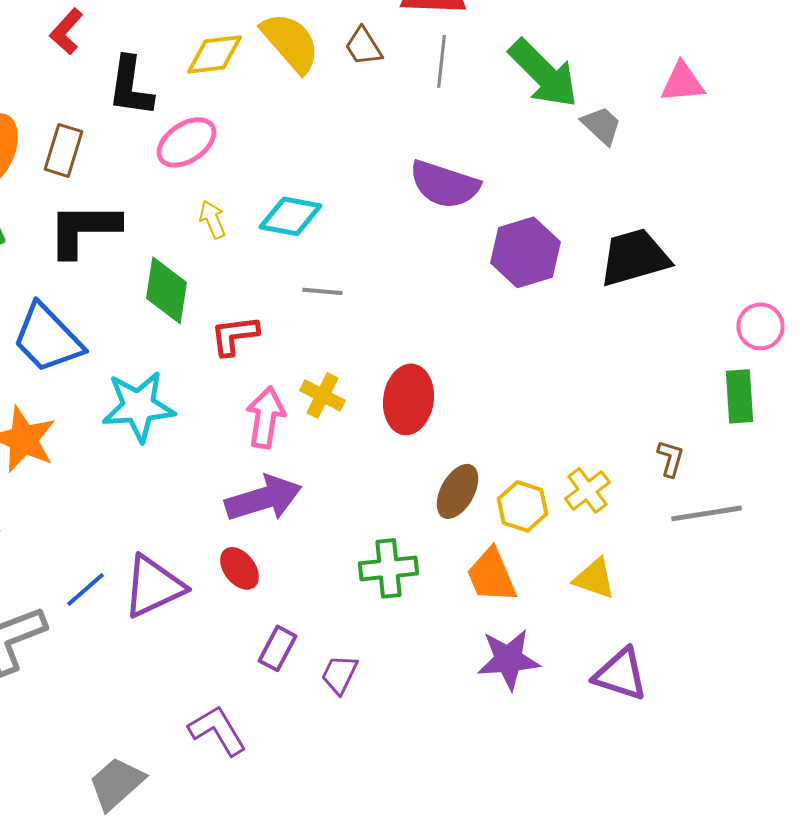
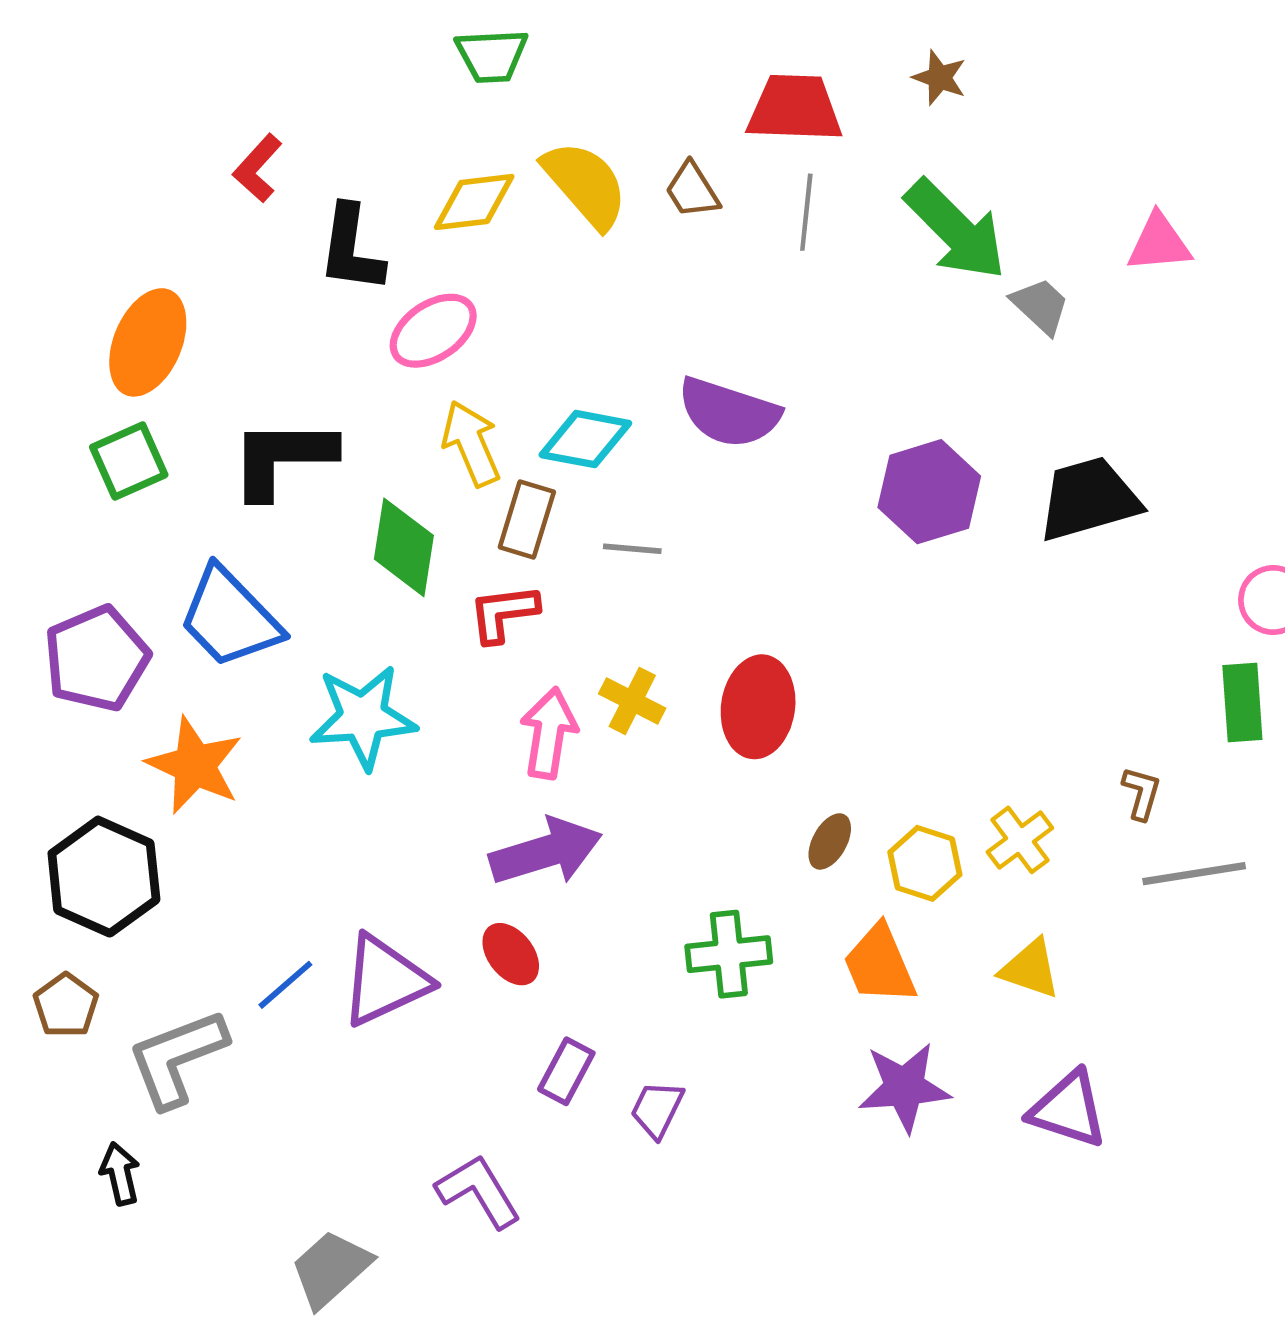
brown rectangle: (63, 150) -> (527, 520), moved
purple semicircle: (444, 184) -> (729, 413), moved
yellow arrow: (212, 219) -> (471, 443), size x1.5
brown ellipse: (457, 491) -> (830, 841), size x0.7

